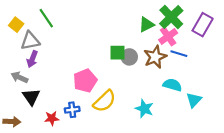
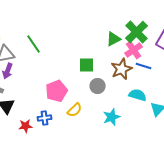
green line: (46, 18) -> (34, 44), moved
gray circle: (129, 57) -> (98, 86), moved
yellow semicircle: (105, 101) -> (75, 110), size x0.7
cyan star: (144, 109) -> (112, 117), turned 30

